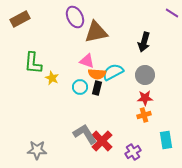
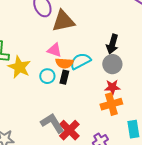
black arrow: (144, 42) -> (112, 44), moved
yellow star: (52, 78) -> (19, 67), size x1.6
orange cross: (144, 115) -> (111, 104), size x1.5

